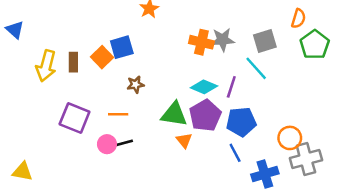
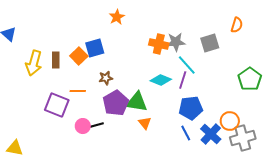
green pentagon: (315, 45) -> (250, 79), moved
cyan line: (256, 68) -> (187, 65), moved
orange line: (118, 114) -> (78, 91), moved
purple pentagon: (205, 116) -> (116, 103), moved
blue cross: (265, 174) -> (211, 134), moved, turned -30

